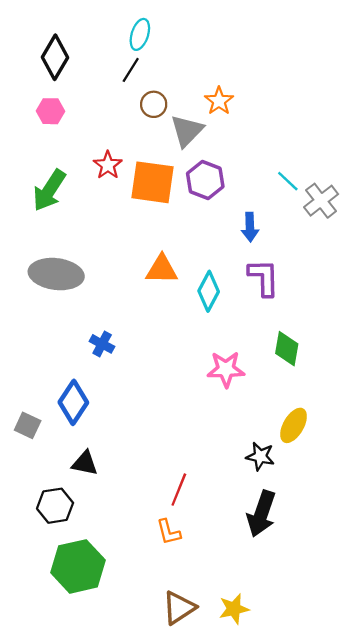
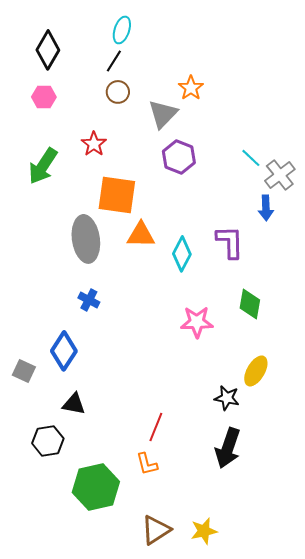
brown circle: (154, 104) -> (118, 92), moved
orange square: (152, 182) -> (117, 195), moved
blue arrow: (250, 227) -> (266, 208), moved
gray ellipse: (56, 274) -> (86, 239), moved, turned 75
green hexagon: (78, 566) -> (96, 487), moved

